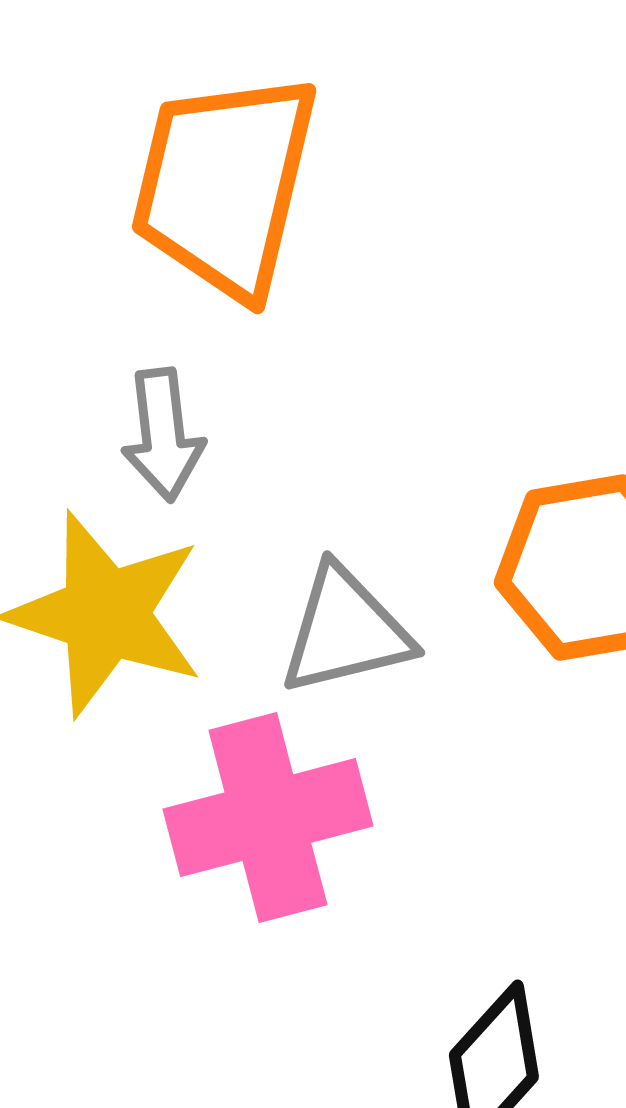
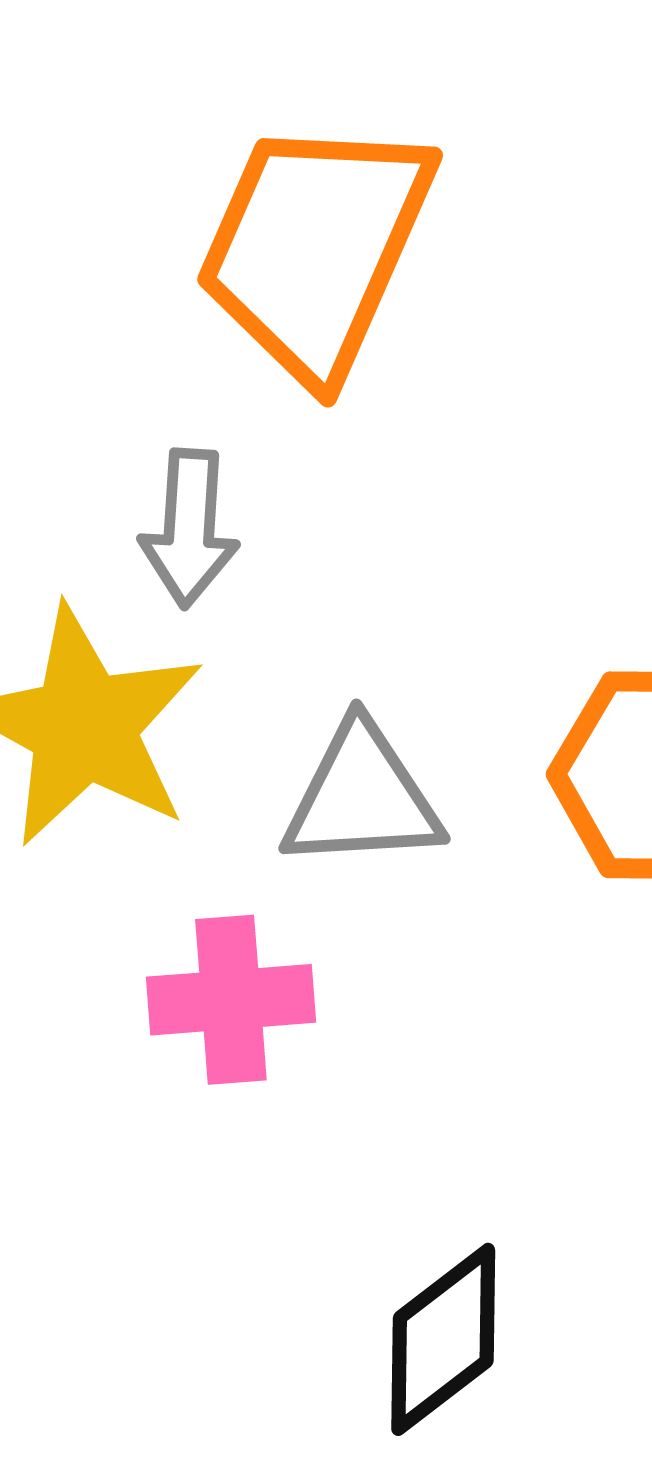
pink cross: (268, 818) -> (231, 1000), size x0.7

